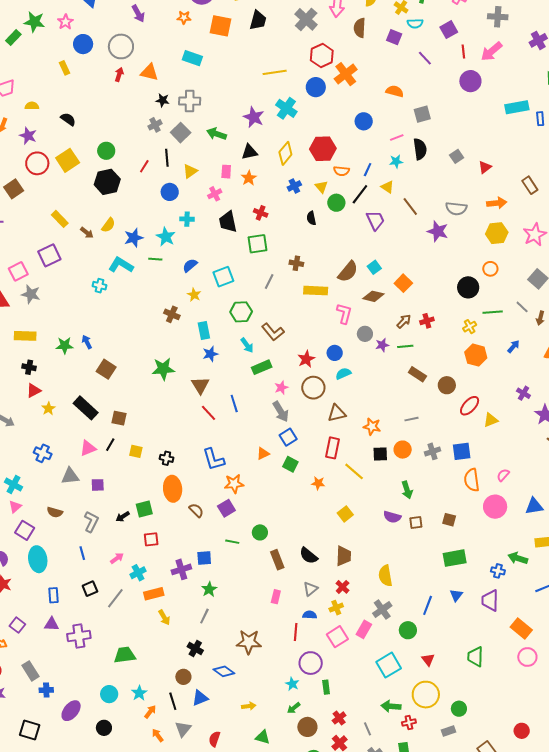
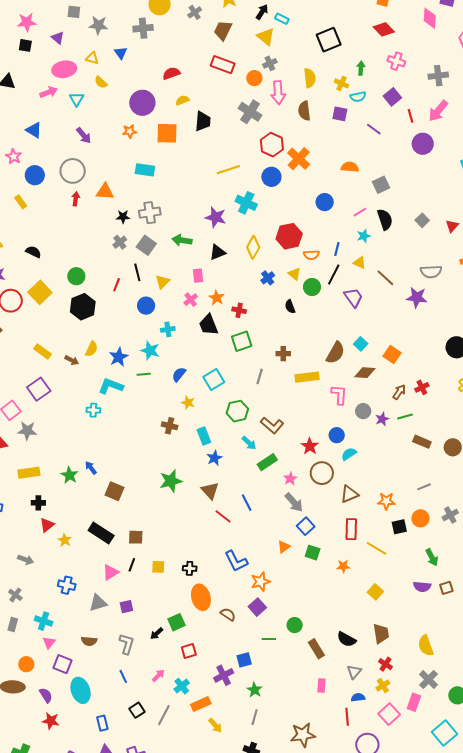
orange star: (249, 178) -> (217, 298), moved
green star: (65, 345) -> (69, 475), turned -30

